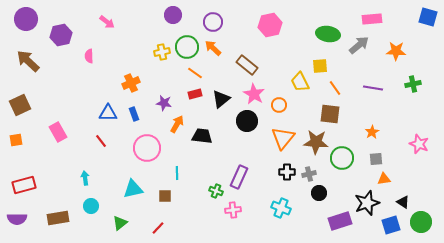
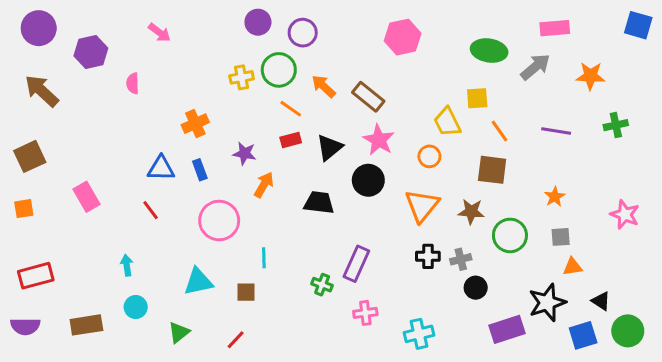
purple circle: (213, 22) -> (303, 33), moved
orange arrow: (213, 48) -> (324, 86), moved
orange circle: (279, 105) -> (429, 156), moved
black trapezoid: (202, 136) -> (319, 203), moved
brown star: (316, 142) -> (471, 212), size x0.7
cyan cross: (281, 208) -> (419, 334), moved, turned -36
pink cross: (233, 210) -> (365, 313), moved

